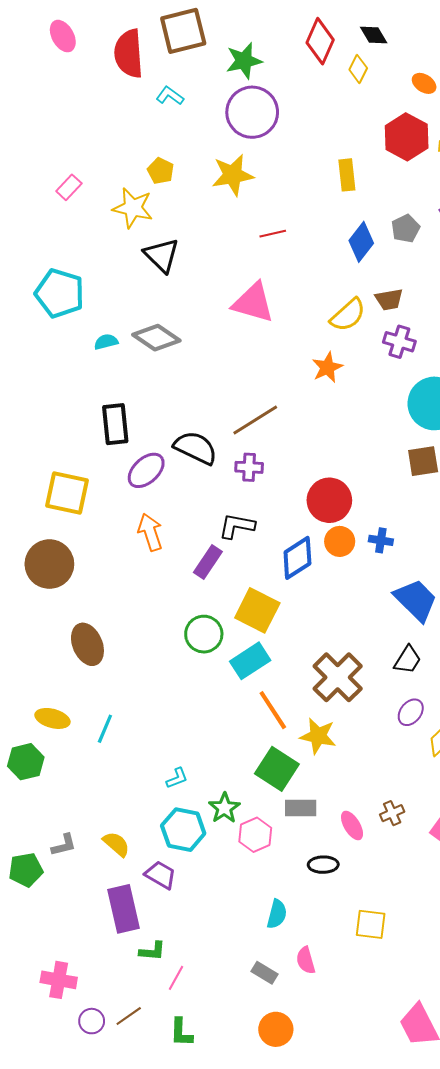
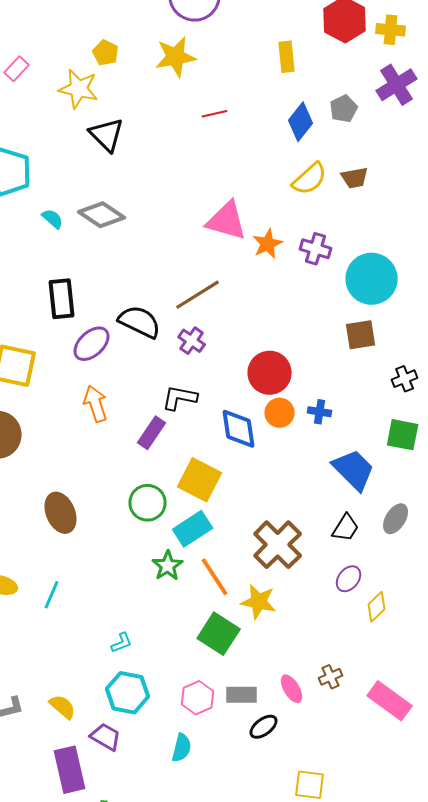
brown trapezoid: (389, 300) -> (355, 178), moved
pink triangle: (253, 303) -> (227, 221), moved
yellow semicircle: (348, 315) -> (310, 179), moved
cyan semicircle: (106, 342) -> (53, 219), turned 55
purple cross: (399, 342) -> (316, 249), moved
purple cross: (249, 467) -> (192, 341), turned 32
blue diamond: (297, 558) -> (239, 429), turned -66
brown ellipse: (87, 644) -> (61, 513), moved
green star: (224, 808) -> (168, 566), moved
gray rectangle: (301, 808) -> (242, 695), moved
black ellipse: (323, 865) -> (264, 727), turned -36
cyan semicircle: (277, 914) -> (182, 748), moved

